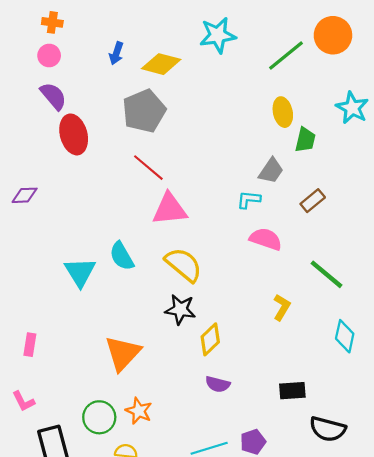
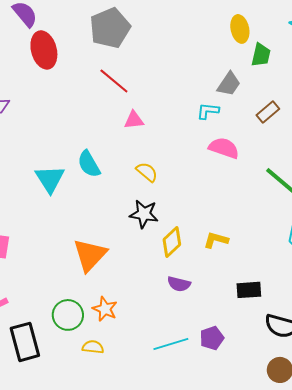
pink triangle: (170, 209) -> (134, 120), size x0.6
yellow semicircle: (184, 265) -> (147, 172), size x0.6
yellow L-shape: (282, 307) -> (216, 240), moved, turned -105

